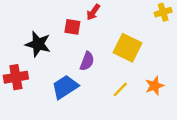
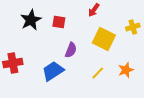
red arrow: (93, 12) -> (94, 10), moved
yellow cross: (163, 12) -> (133, 27), moved
black star: (38, 44) -> (31, 20), moved, turned 30

